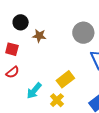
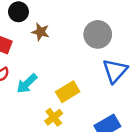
cyan arrow: (34, 91) -> (27, 84), moved

